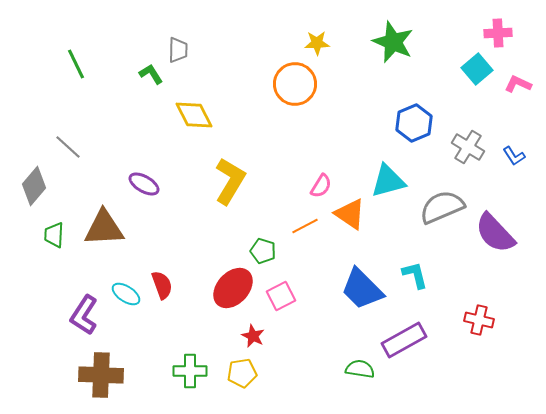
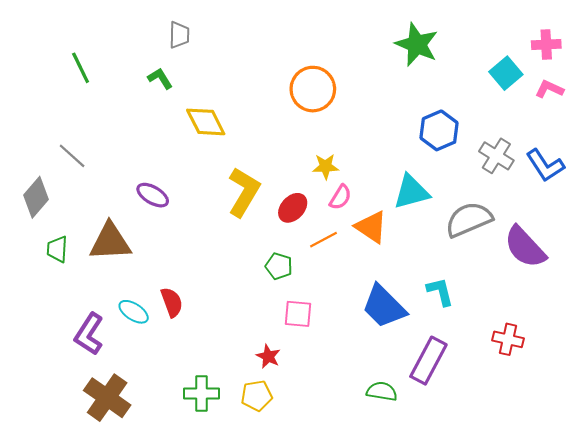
pink cross: (498, 33) -> (546, 44), moved
yellow star: (317, 43) -> (326, 166), moved
gray trapezoid: (178, 50) -> (179, 35), moved
blue L-shape: (514, 156) -> (545, 165), size x1.6
red ellipse: (233, 288) -> (293, 208), moved, size x0.7
pink square: (281, 296) -> (298, 314), turned 32
purple rectangle: (404, 340) -> (428, 361), turned -33
brown cross: (101, 375) -> (107, 398), turned 33

